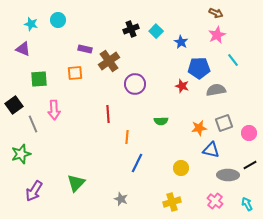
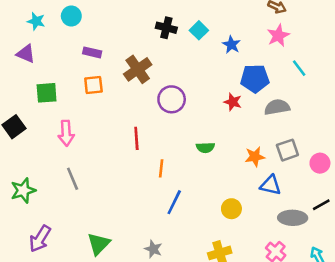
black cross: (131, 29) -> (166, 28), turned 35
purple rectangle: (85, 49) -> (92, 52), moved
gray line: (33, 124) -> (73, 179), moved
green triangle: (76, 183) -> (99, 244), moved

